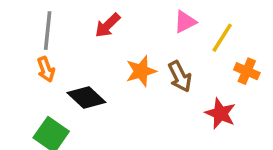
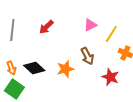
orange arrow: (46, 69) -> (11, 68), moved
orange star: (141, 71) -> (65, 69), moved

